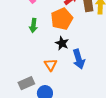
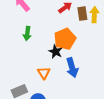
orange pentagon: (62, 19) -> (65, 39), moved

